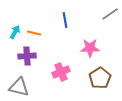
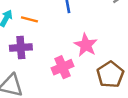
pink star: (90, 48) -> (86, 45), moved, turned 30

